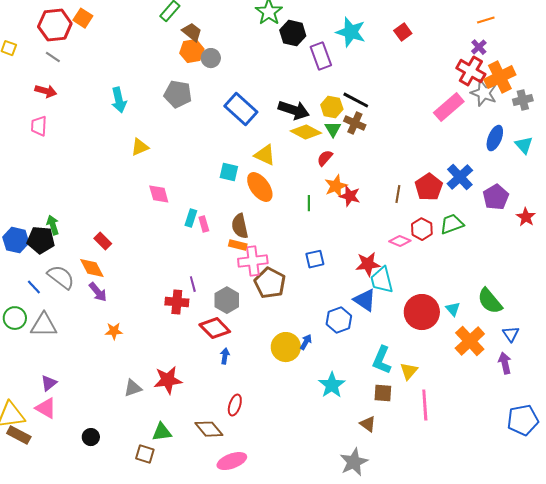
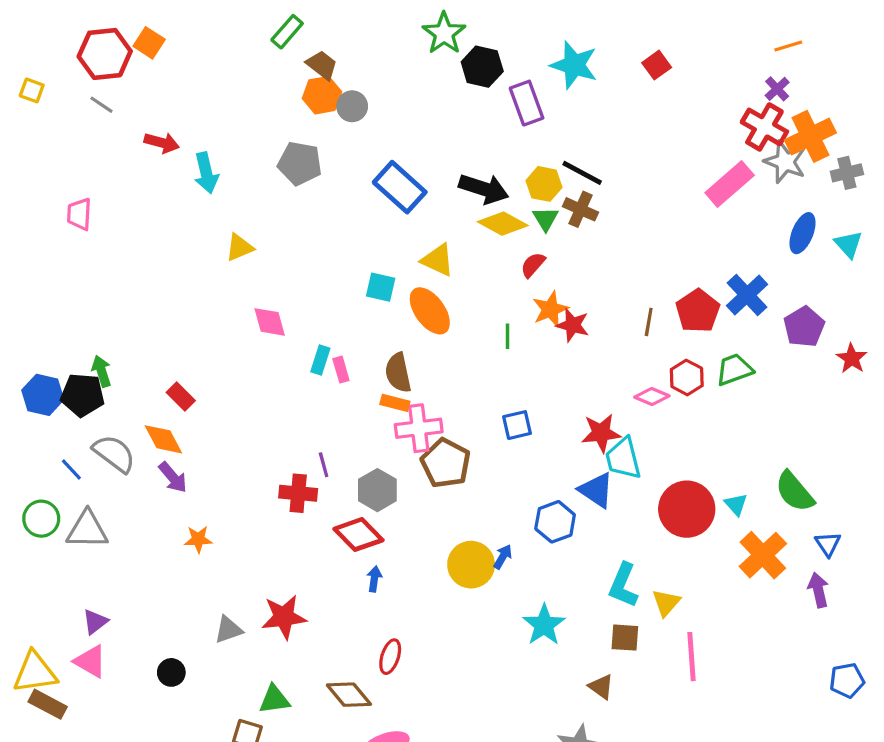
red arrow: (46, 91) -> (162, 143), moved
blue pentagon: (523, 420) -> (847, 680), size x0.7
black circle: (91, 437) -> (171, 672), moved

